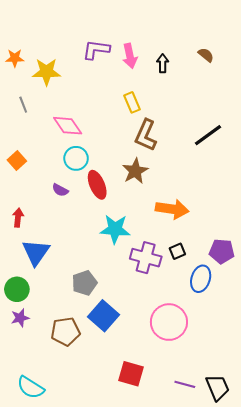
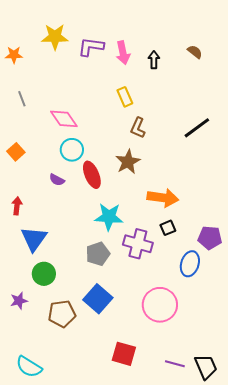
yellow star: (46, 72) -> (55, 37), moved
brown L-shape: (146, 135) -> (138, 128), size x0.7
black square: (177, 251) -> (168, 228), moved
gray pentagon: (84, 283) -> (98, 254), moved
green circle: (17, 289) -> (44, 274), moved

